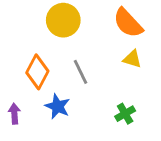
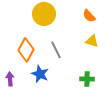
orange semicircle: (128, 23) -> (89, 16), size x0.6
green cross: (125, 114) -> (87, 79), turned 32

